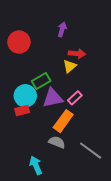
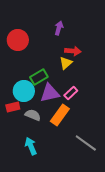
red rectangle: (22, 111) -> (13, 107), moved
gray semicircle: (57, 142) -> (33, 115), moved
cyan arrow: (36, 165) -> (31, 146), moved

